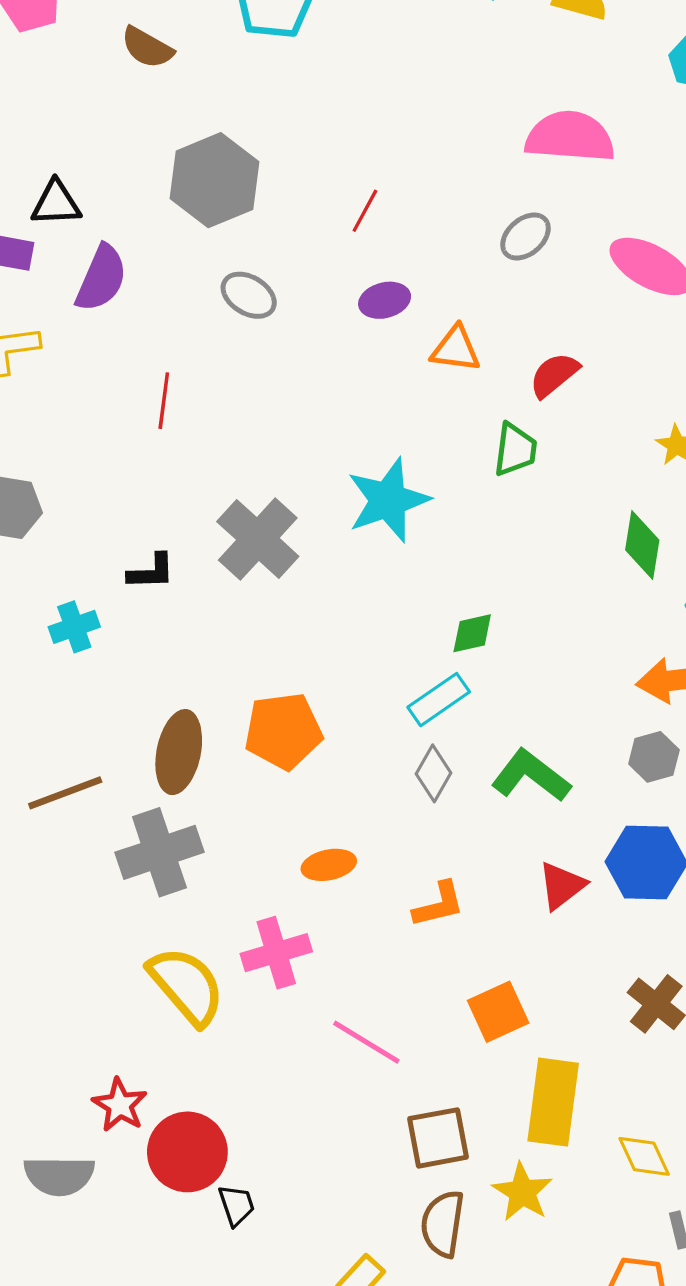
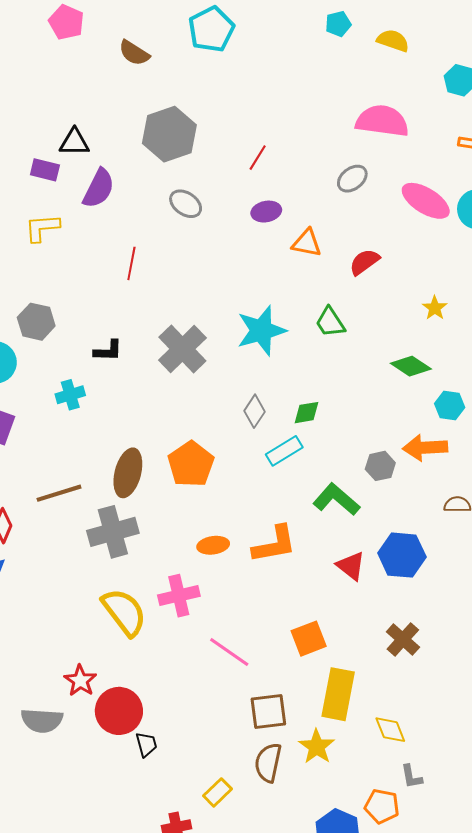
green trapezoid: (515, 450) -> (330, 322), moved, turned 136
green diamond: (642, 545) -> (411, 366), turned -69
black L-shape: (151, 572) -> (108, 351), moved
orange pentagon: (283, 731) -> (191, 464), turned -30
gray hexagon: (654, 757) -> (380, 466), moved
gray diamond: (433, 773) -> (254, 411), moved
red triangle: (562, 886) -> (351, 566), turned -48
orange L-shape: (439, 905) -> (274, 544), moved, size x1.4

